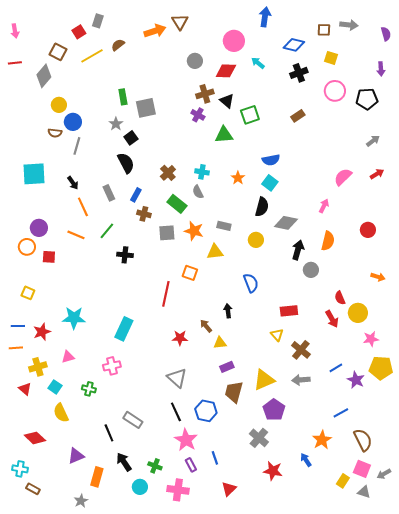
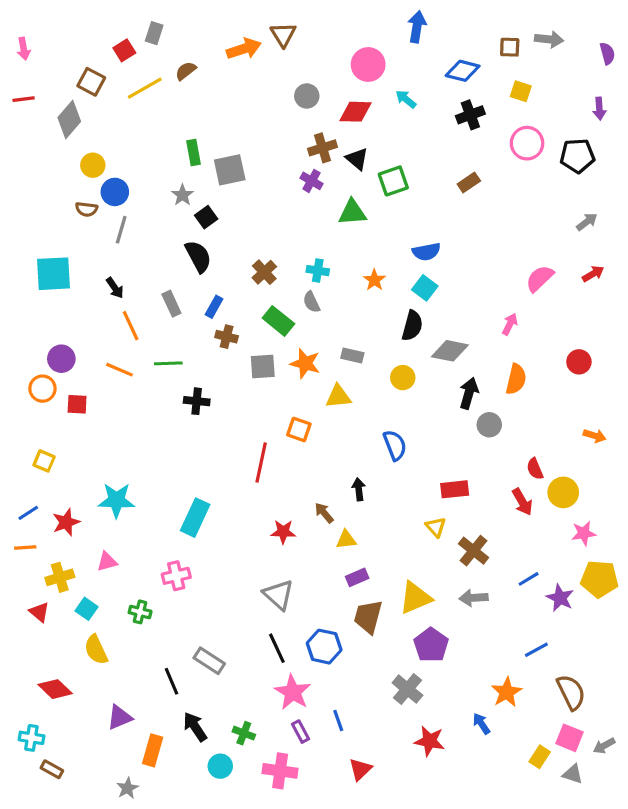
green line: (107, 231) -> (168, 363), turned 48
blue line: (18, 326) -> (28, 513), turned -32

